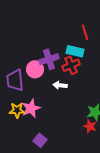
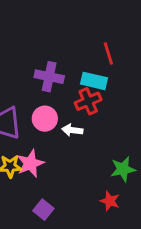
purple cross: (49, 59) -> (49, 77), moved, turned 30
pink circle: (35, 69) -> (45, 119), moved
red star: (90, 126) -> (110, 201), moved

